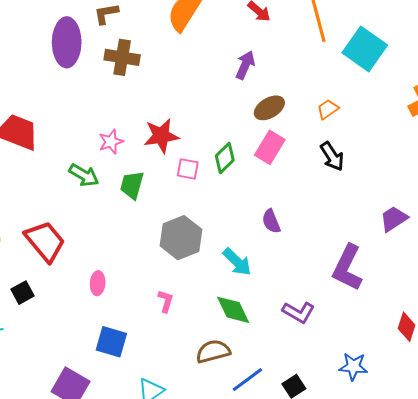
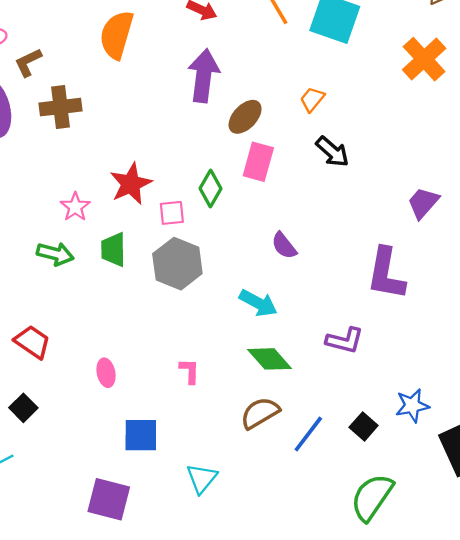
purple arrow: (245, 65) -> (204, 76), size x1.5
gray hexagon: (181, 238) -> (177, 264), moved
red trapezoid: (45, 241) -> (32, 342), size x0.7
blue star: (353, 367) -> (412, 406), moved

